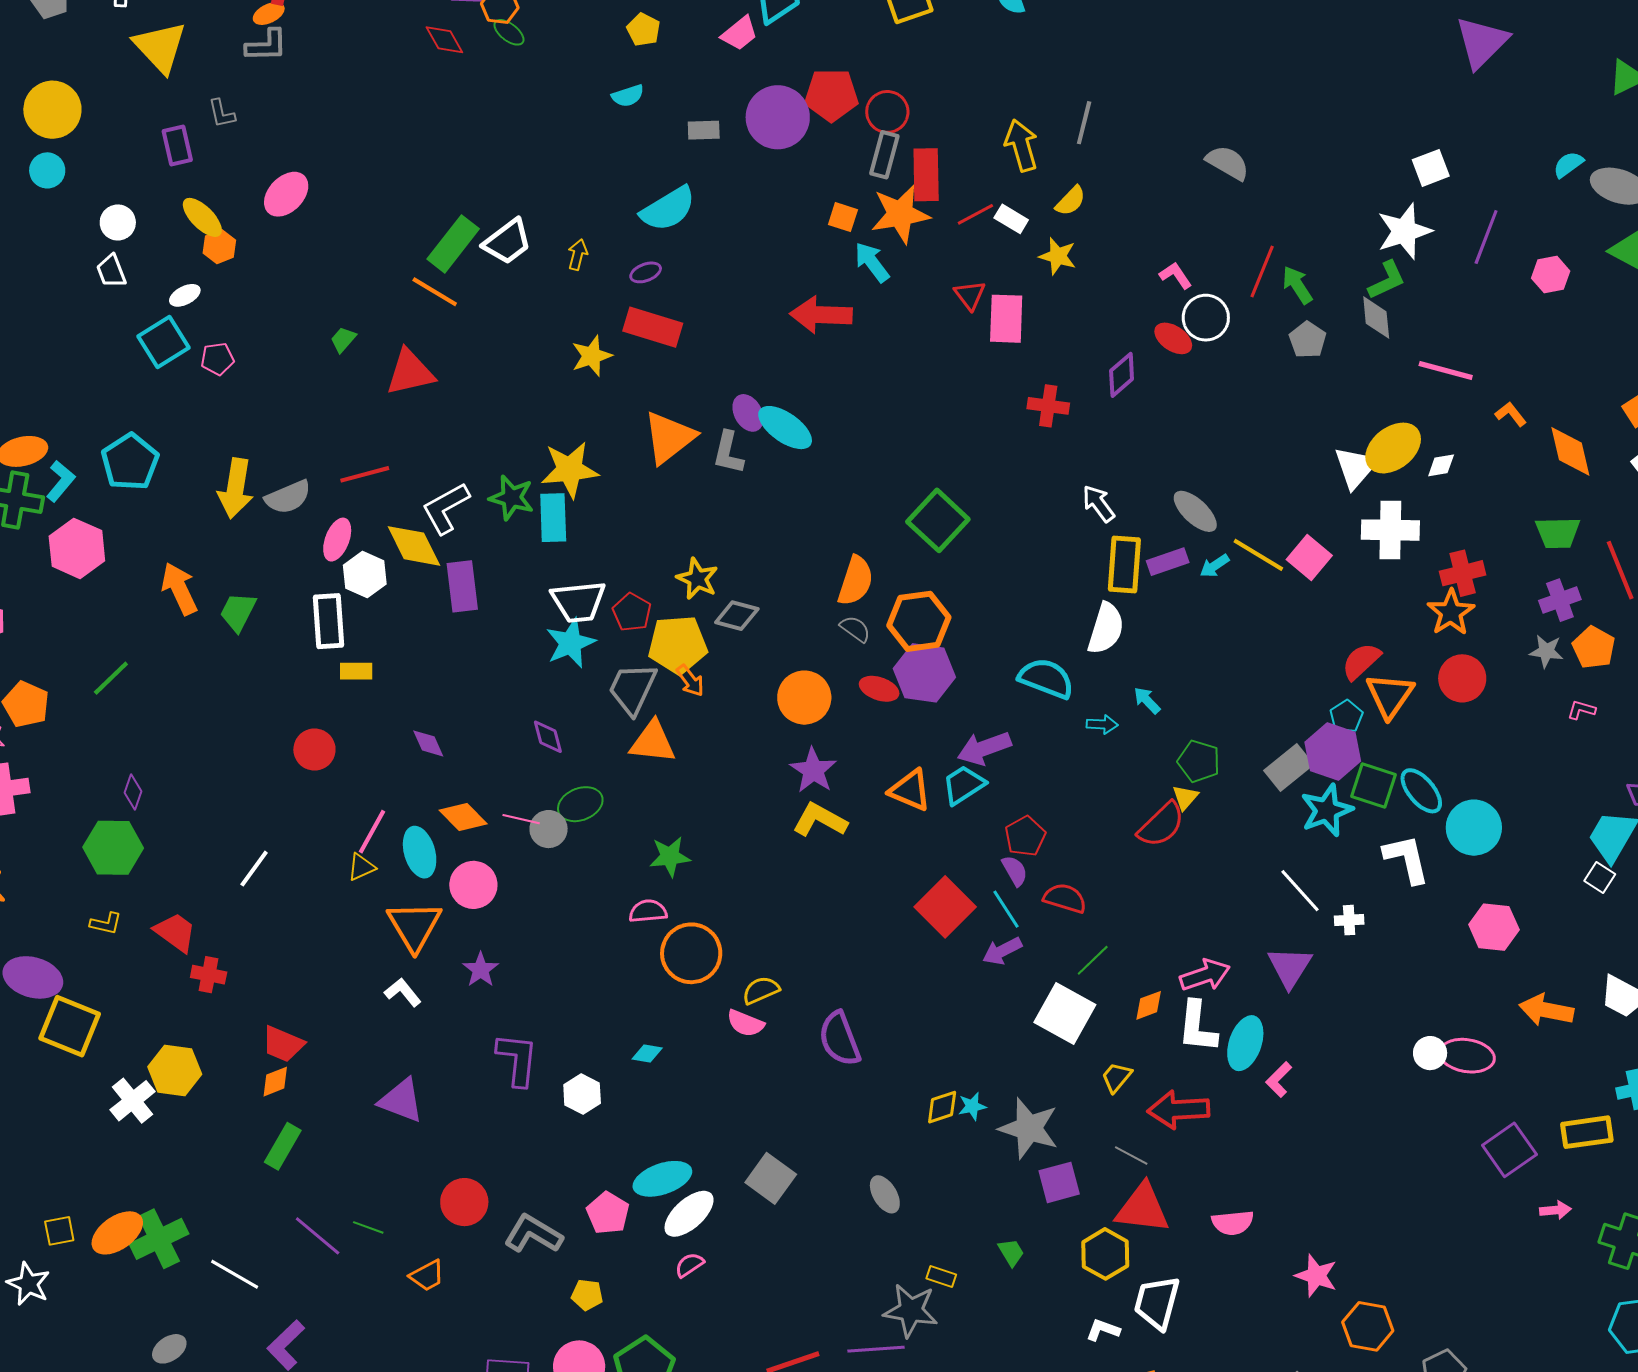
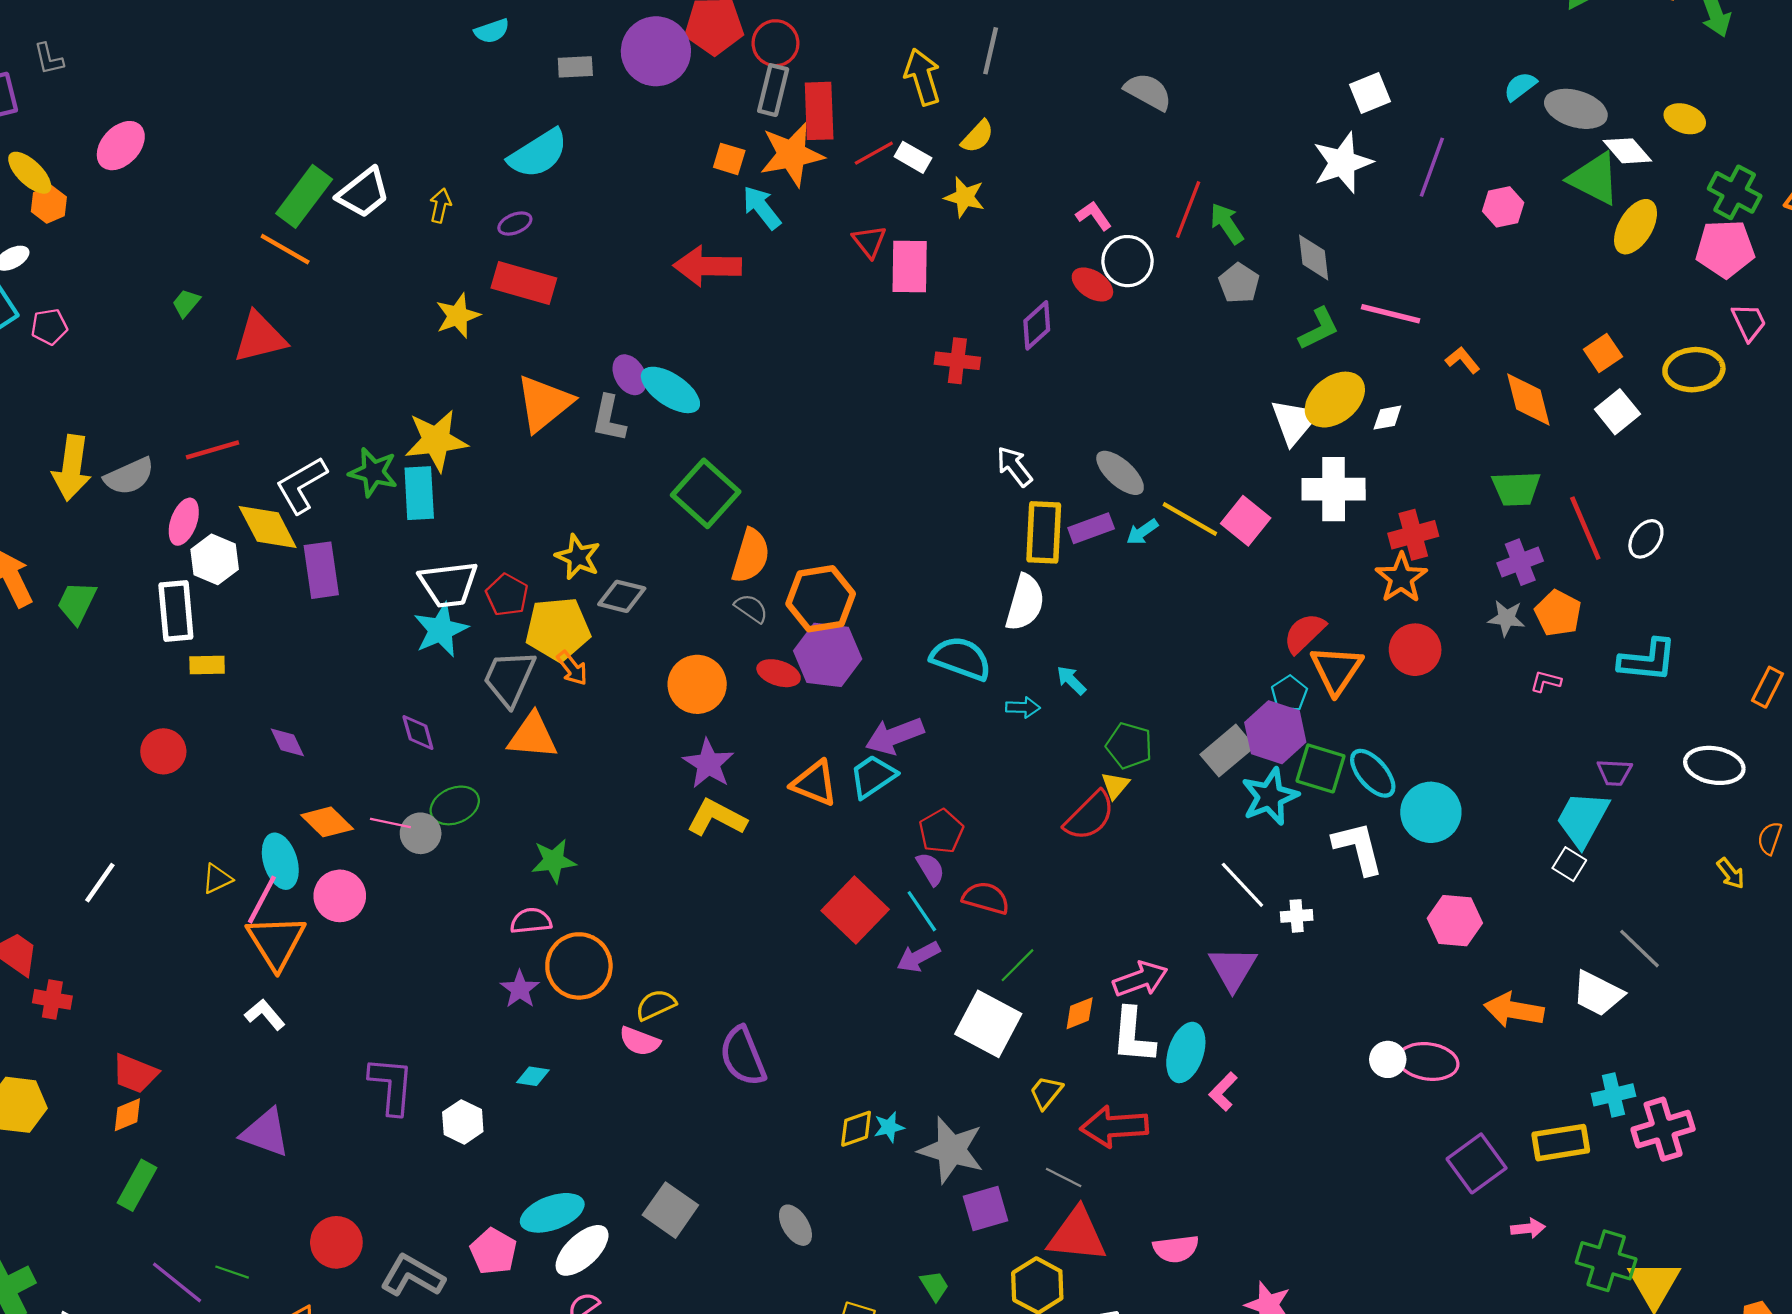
green L-shape: (1387, 280) -> (1319, 329), moved
green square: (938, 520) -> (706, 493), moved
pink line: (372, 832) -> (262, 900), moved
purple star: (481, 970) -> (520, 989), moved

